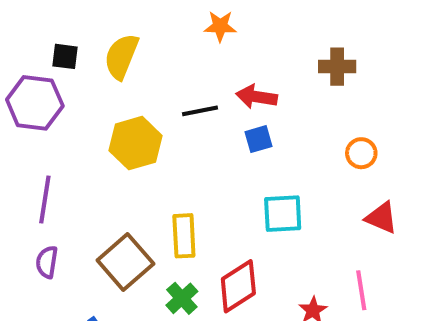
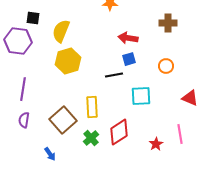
yellow semicircle: (121, 56) -> (61, 31), moved
black line: (200, 111) -> (114, 75), moved
orange circle: (361, 153) -> (166, 66), moved

